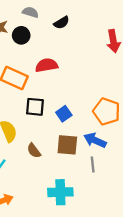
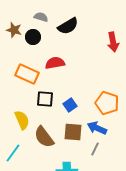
black semicircle: (62, 23) -> (68, 26), size x1.5
brown semicircle: (34, 151) -> (44, 137), size x1.6
gray line: (93, 164) -> (95, 149), turned 32

